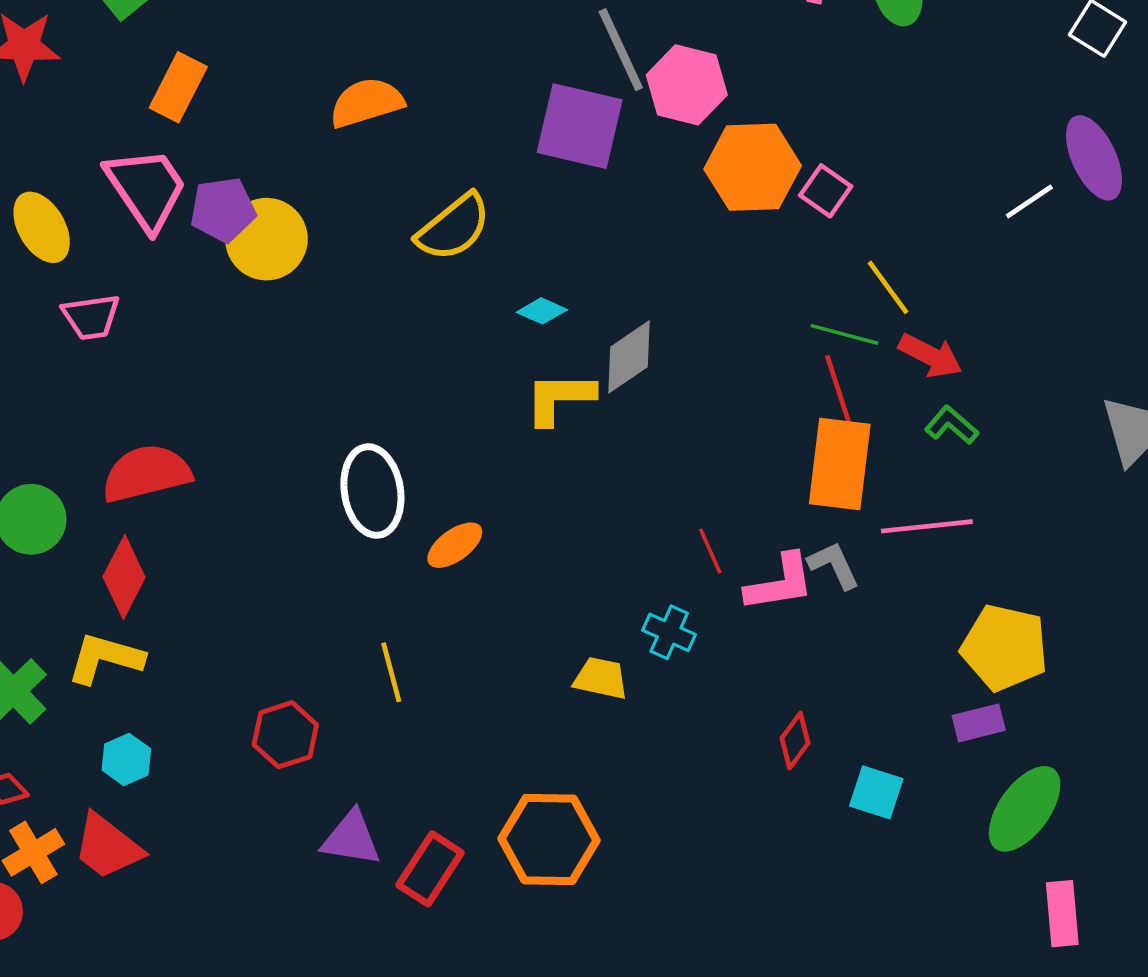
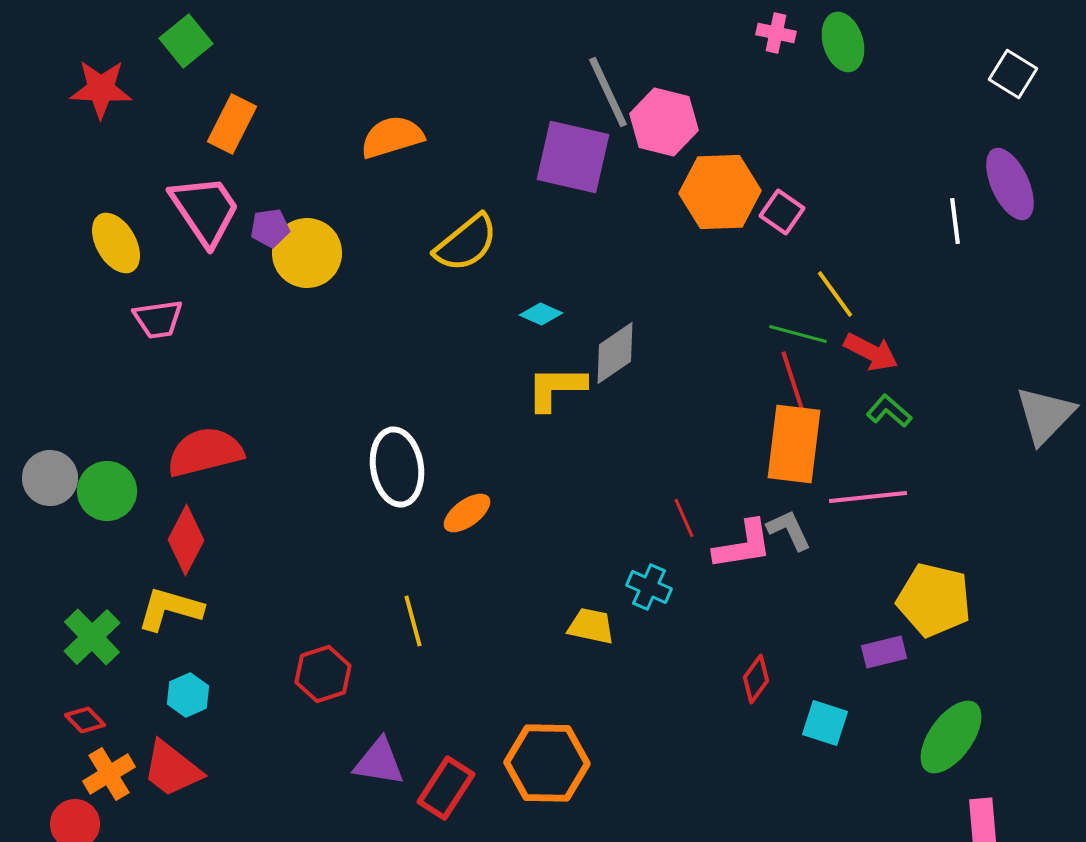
white line: (1029, 201) -> (955, 221), turned -63
purple pentagon: (223, 210) -> (270, 228), size x0.7
purple rectangle: (979, 723) -> (884, 652), moved

